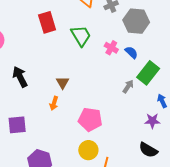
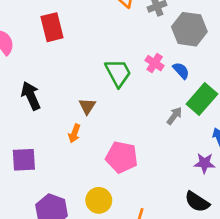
red rectangle: (47, 22) -> (52, 27), moved
green trapezoid: (81, 36) -> (118, 73), moved
yellow circle: (88, 150) -> (99, 200), moved

